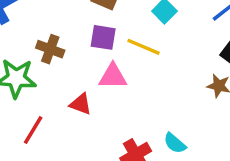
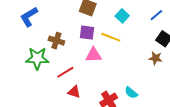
red triangle: (81, 104) -> (74, 92), moved
red line: (33, 130) -> (65, 72), moved, turned 30

